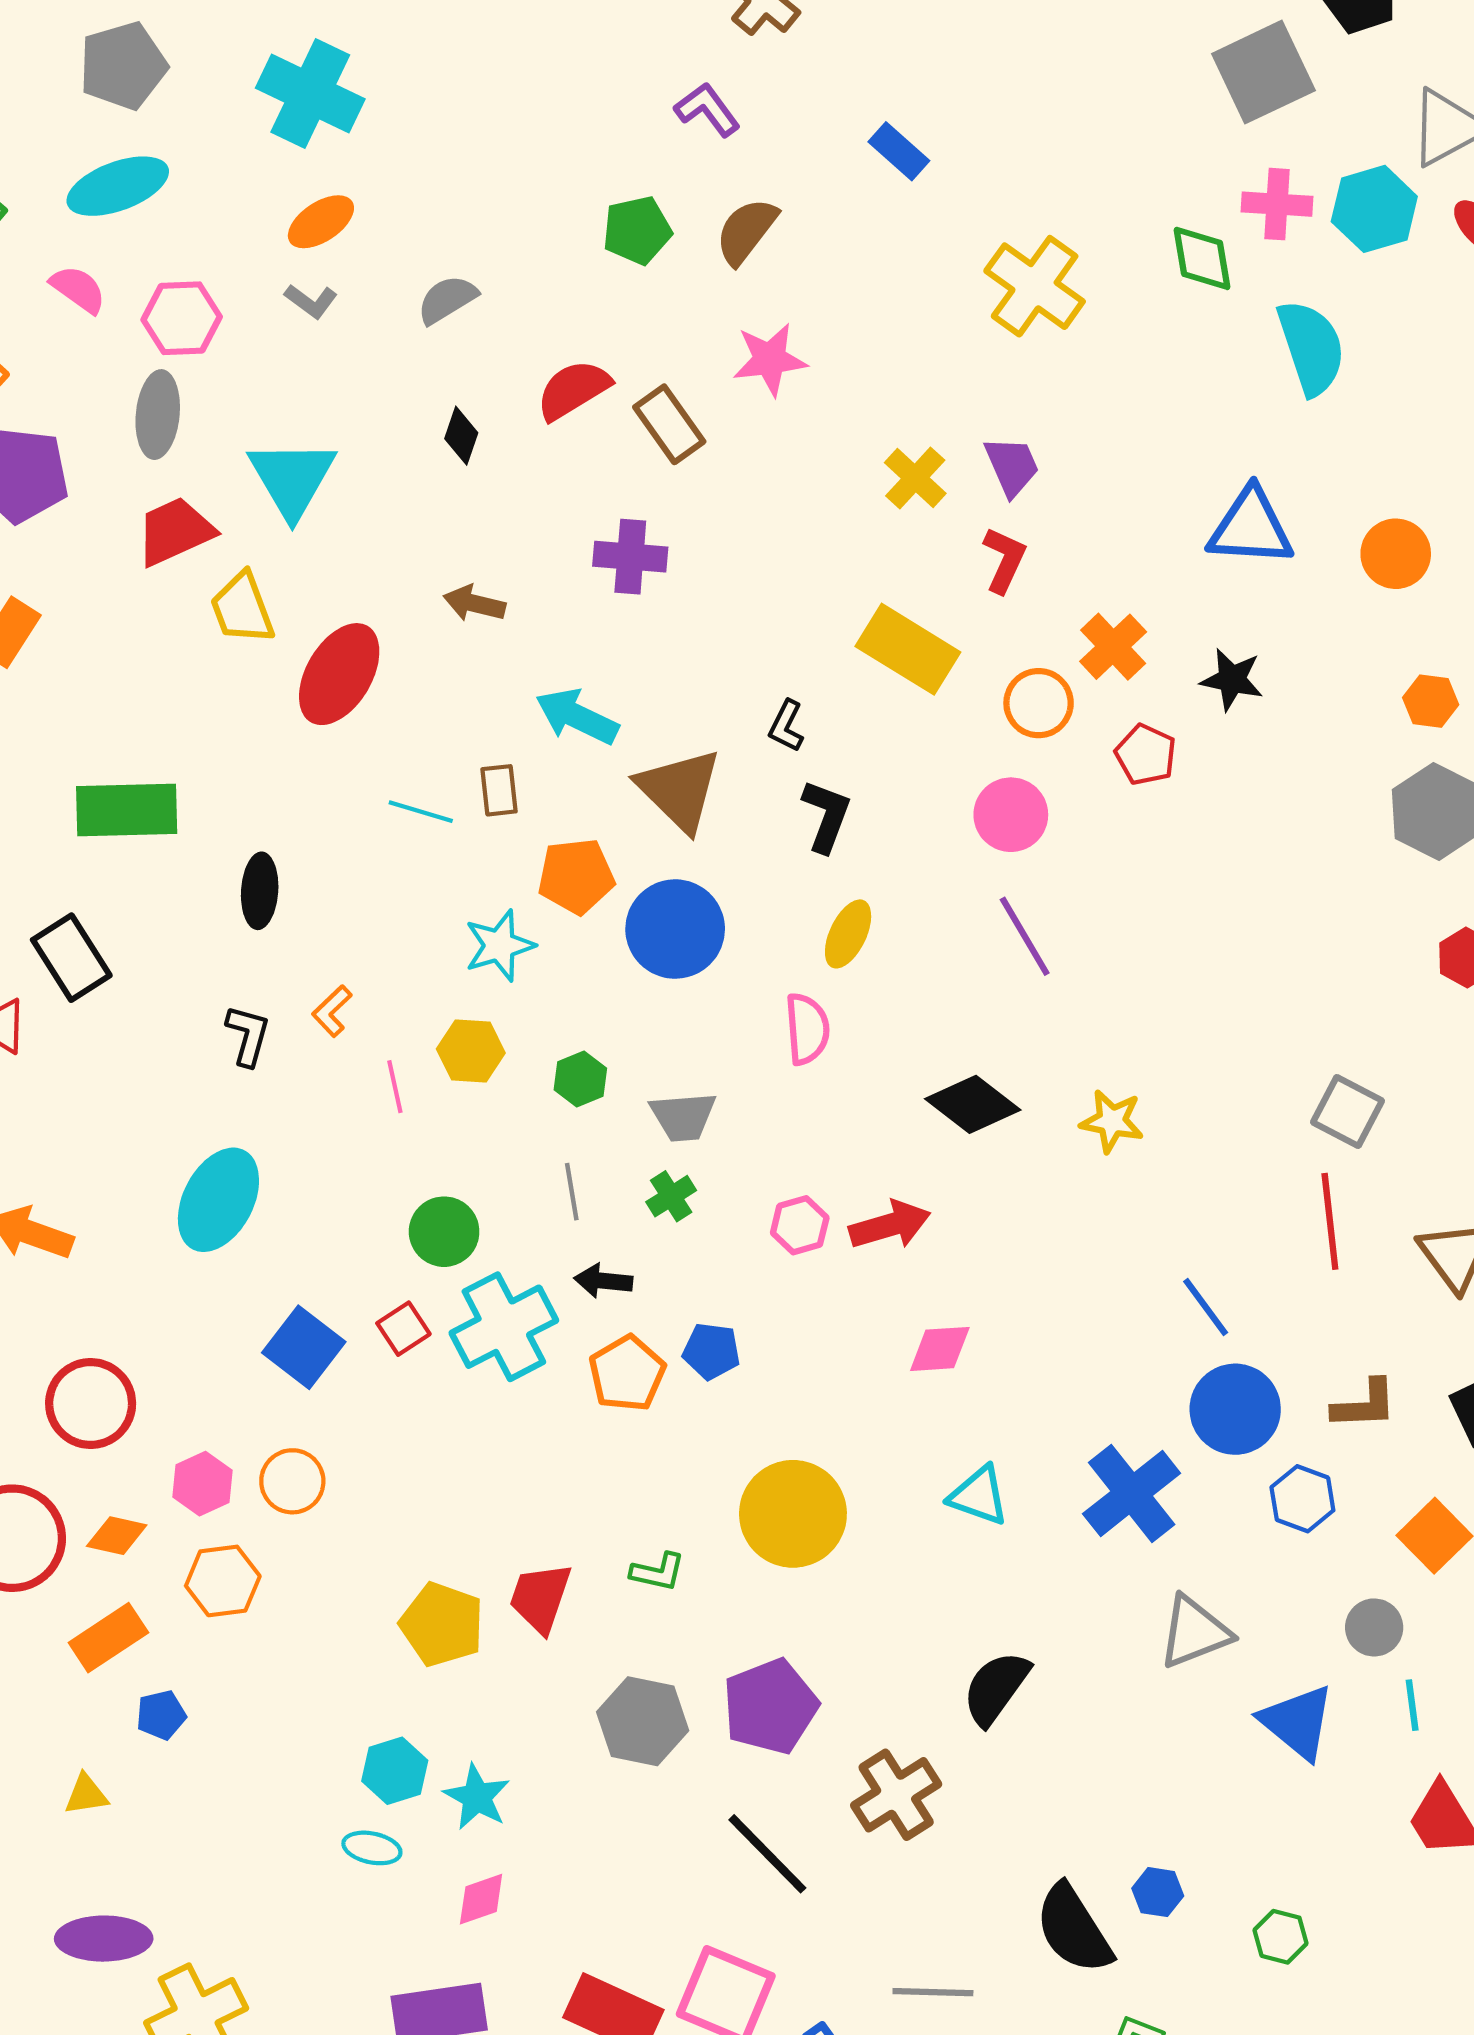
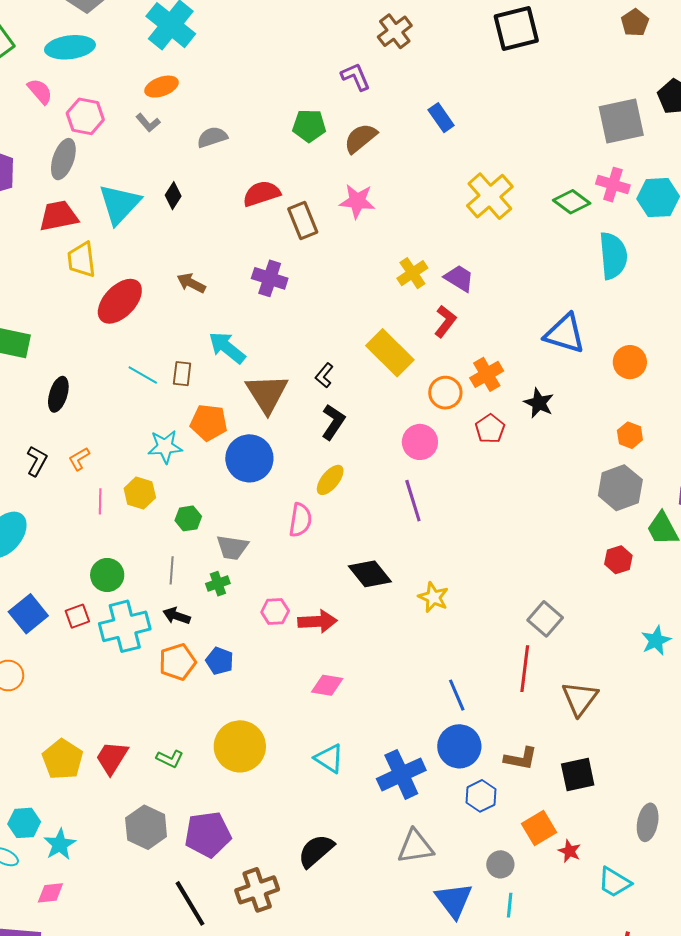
green diamond: (1202, 258) -> (572, 202), turned -57
black diamond: (461, 436) -> (173, 196), moved
purple trapezoid: (1012, 466) -> (459, 278), turned -48

